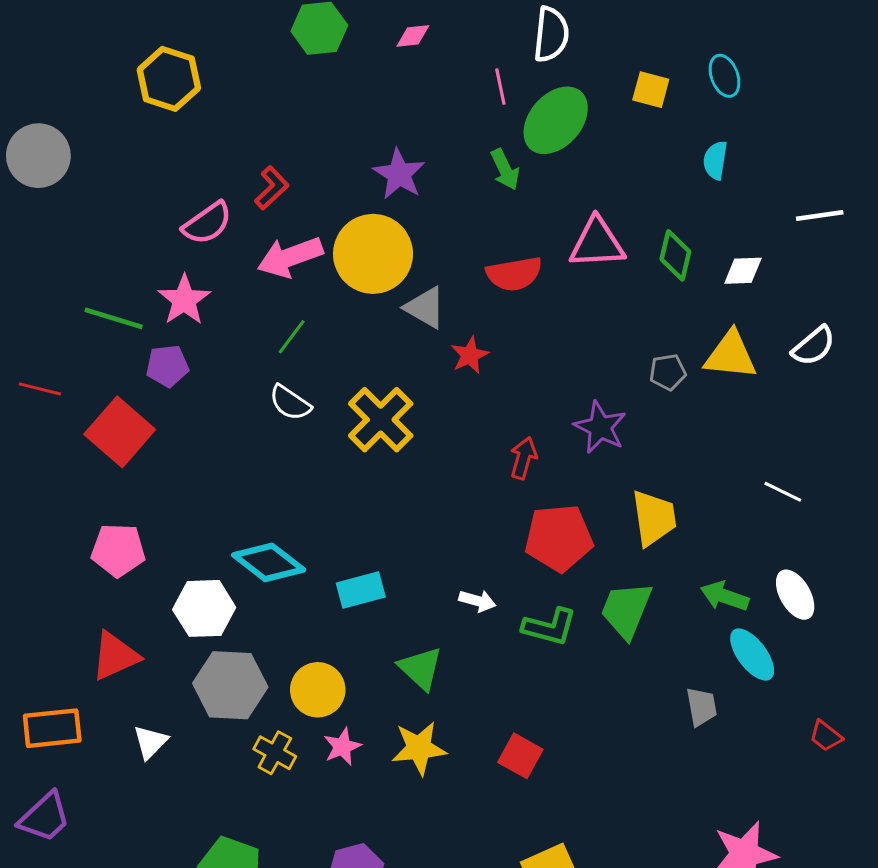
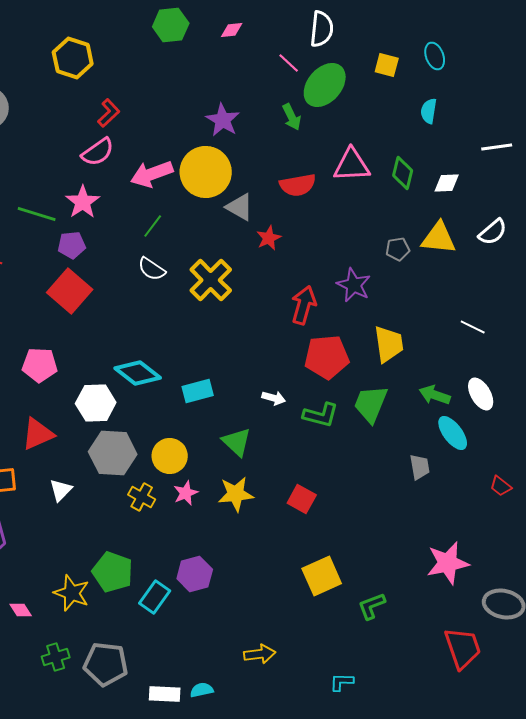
pink line: (500, 87) -> (289, 63), turned -35
red L-shape: (272, 188) -> (109, 113), moved
red square: (120, 432) -> (70, 291), moved
red arrow: (523, 458) -> (304, 305), size x1.4

